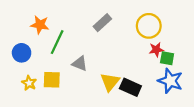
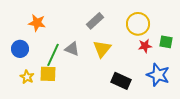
green line: (57, 42) -> (53, 55), moved
green square: (167, 58) -> (166, 42), moved
gray triangle: (80, 64) -> (72, 49), moved
yellow triangle: (110, 82) -> (102, 49), moved

